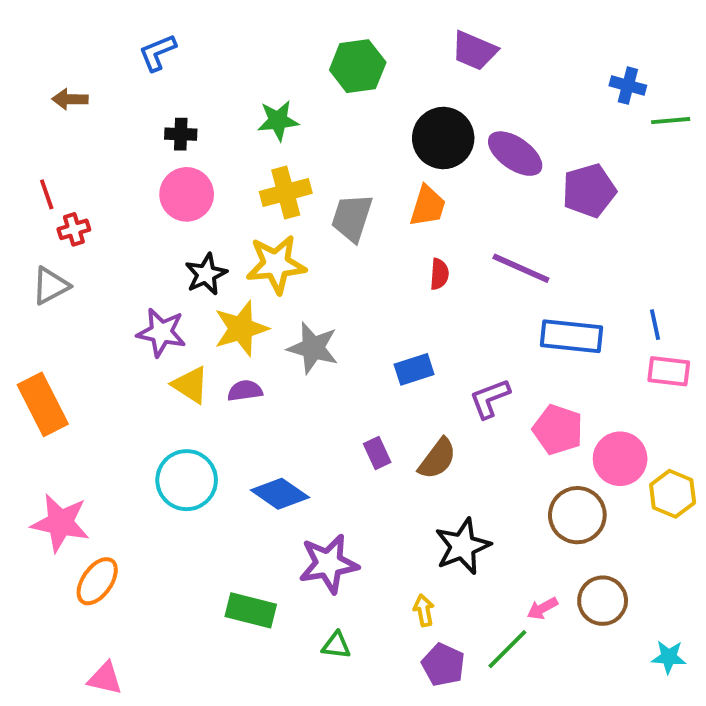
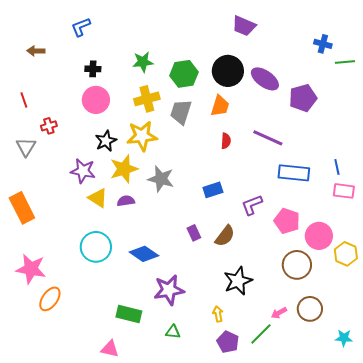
green hexagon: (358, 66) -> (184, 74), moved
red cross: (74, 229) -> (49, 126), moved
gray triangle: (51, 286) -> (26, 147), turned -30
pink triangle: (105, 678) -> (110, 349), moved

